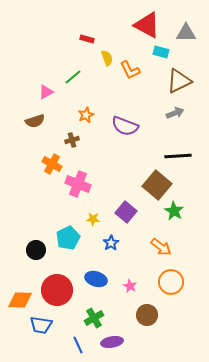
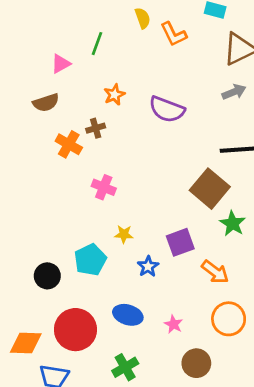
green line: (73, 77) -> (97, 44), turned -30
orange cross: (52, 164) -> (69, 144), moved
pink cross: (78, 184) -> (104, 187), size x0.7
purple square: (126, 212) -> (180, 242), moved, turned 30

